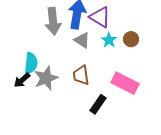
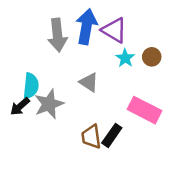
gray triangle: (82, 40) -> (89, 82), moved
brown trapezoid: (81, 75) -> (91, 137), moved

